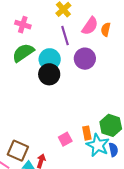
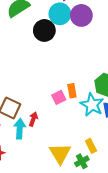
cyan circle: (50, 59) -> (60, 14), moved
orange rectangle: (87, 133) -> (72, 91), moved

